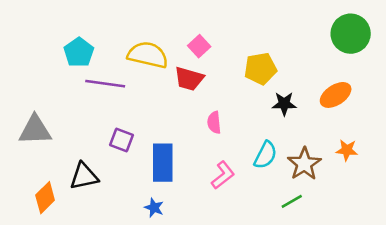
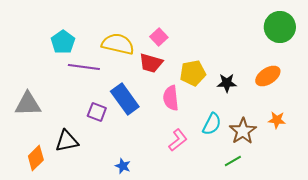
yellow pentagon: (260, 69) -> (193, 73), moved
pink semicircle: (214, 123) -> (171, 98), size x1.4
blue rectangle: (163, 163) -> (125, 99), moved, turned -36

